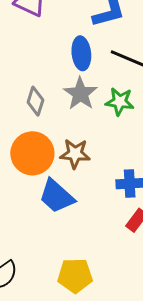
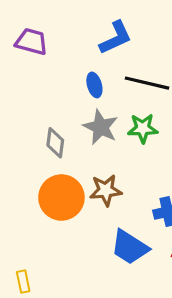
blue ellipse: (81, 53) -> (94, 85), size x0.7
blue trapezoid: (56, 196) -> (130, 247), moved

